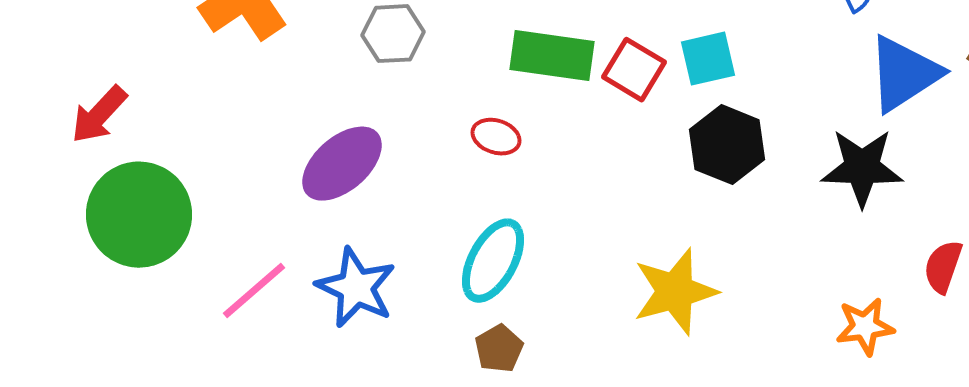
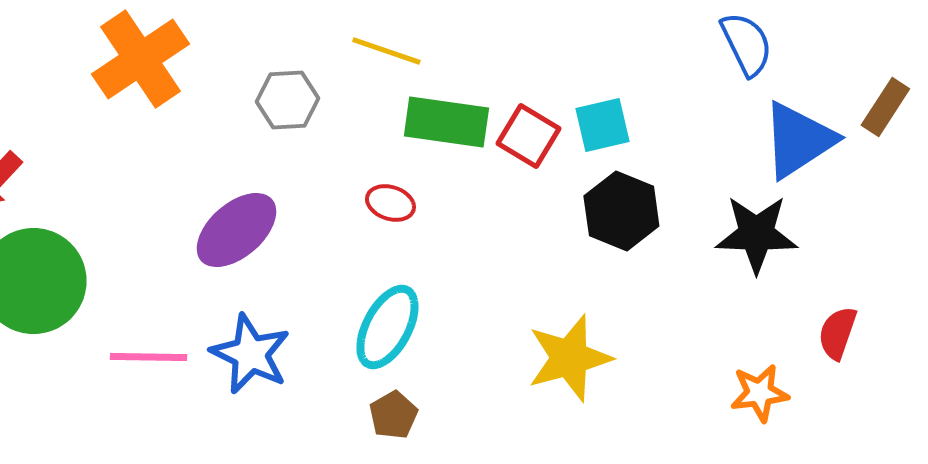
pink line: (254, 291) -> (148, 357), turned 42

